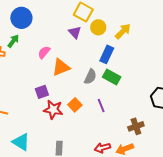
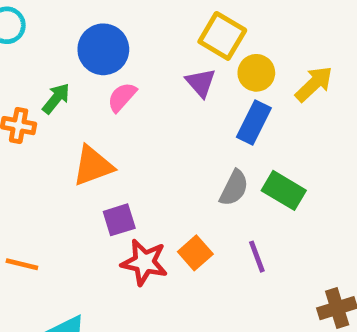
blue circle: (21, 18) -> (103, 49), moved
pink semicircle: (44, 52) -> (122, 97), moved
blue rectangle: (107, 54) -> (254, 123), moved
orange triangle: (61, 67) -> (93, 166), moved

